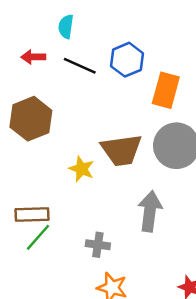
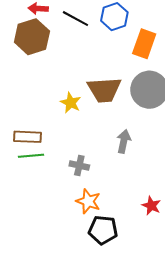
brown hexagon: (31, 119) -> (32, 37), moved
gray arrow: (150, 211) -> (124, 141), size x0.7
green line: (38, 237) -> (31, 156), turned 40

